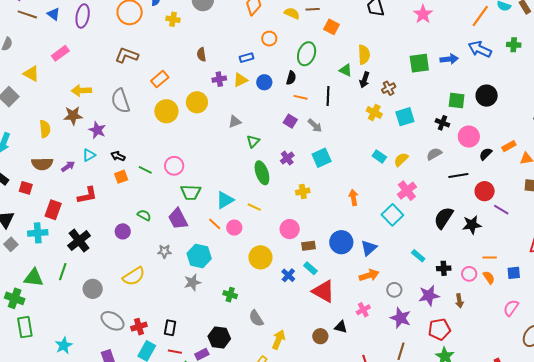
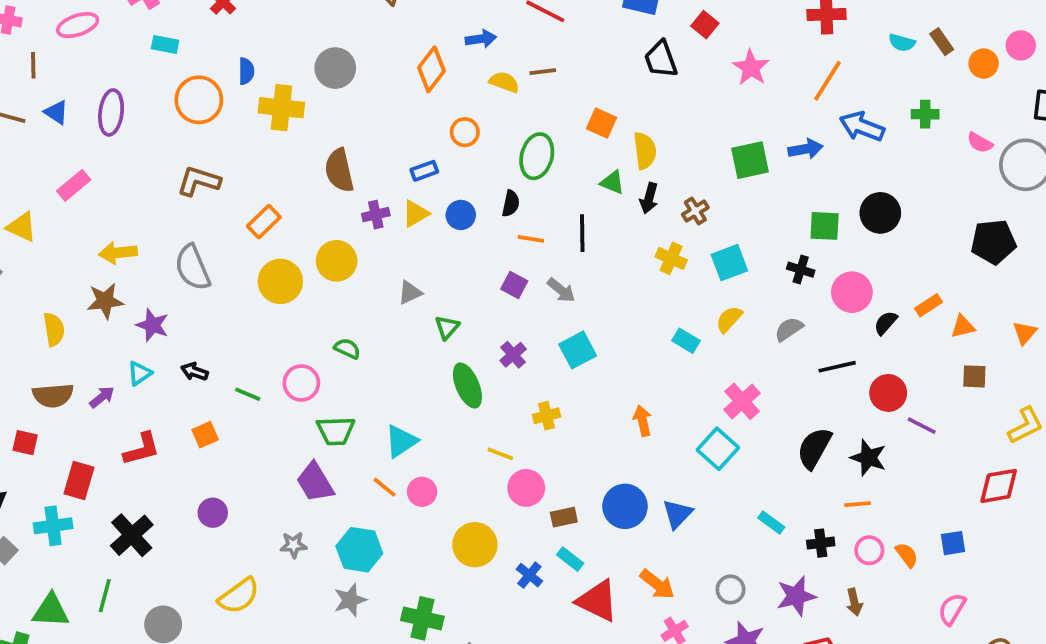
orange line: (480, 16) -> (827, 81), moved
yellow cross: (173, 19) -> (281, 108), size x1.6
orange square: (331, 27) -> (601, 123), moved
brown semicircle: (201, 54) -> (339, 170), size x1.6
yellow semicircle: (401, 160) -> (729, 319), moved
orange square: (121, 177) -> (205, 435), moved
yellow line: (254, 207) -> (500, 454), moved
green semicircle: (144, 215) -> (347, 349), moved
black star: (472, 225) -> (868, 458), turned 30
orange line: (490, 257) -> (858, 504), moved
orange arrow: (369, 275) -> (657, 584), moved, turned 60
green cross: (230, 295) -> (422, 618), size x1.5

